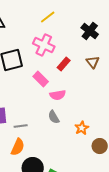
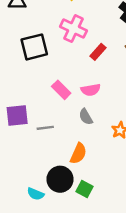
pink rectangle: (41, 79) -> (61, 90), moved
orange semicircle: (18, 147) -> (78, 153), moved

